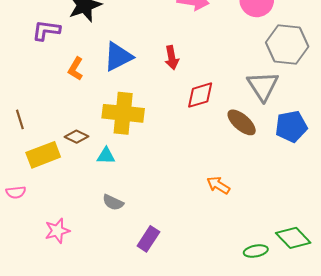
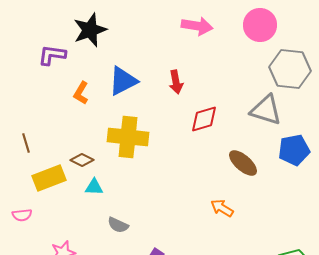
gray triangle: (263, 86) -> (266, 110), turned -40
brown ellipse: (242, 122) -> (243, 163), moved
cyan triangle: (106, 156) -> (94, 187), moved

